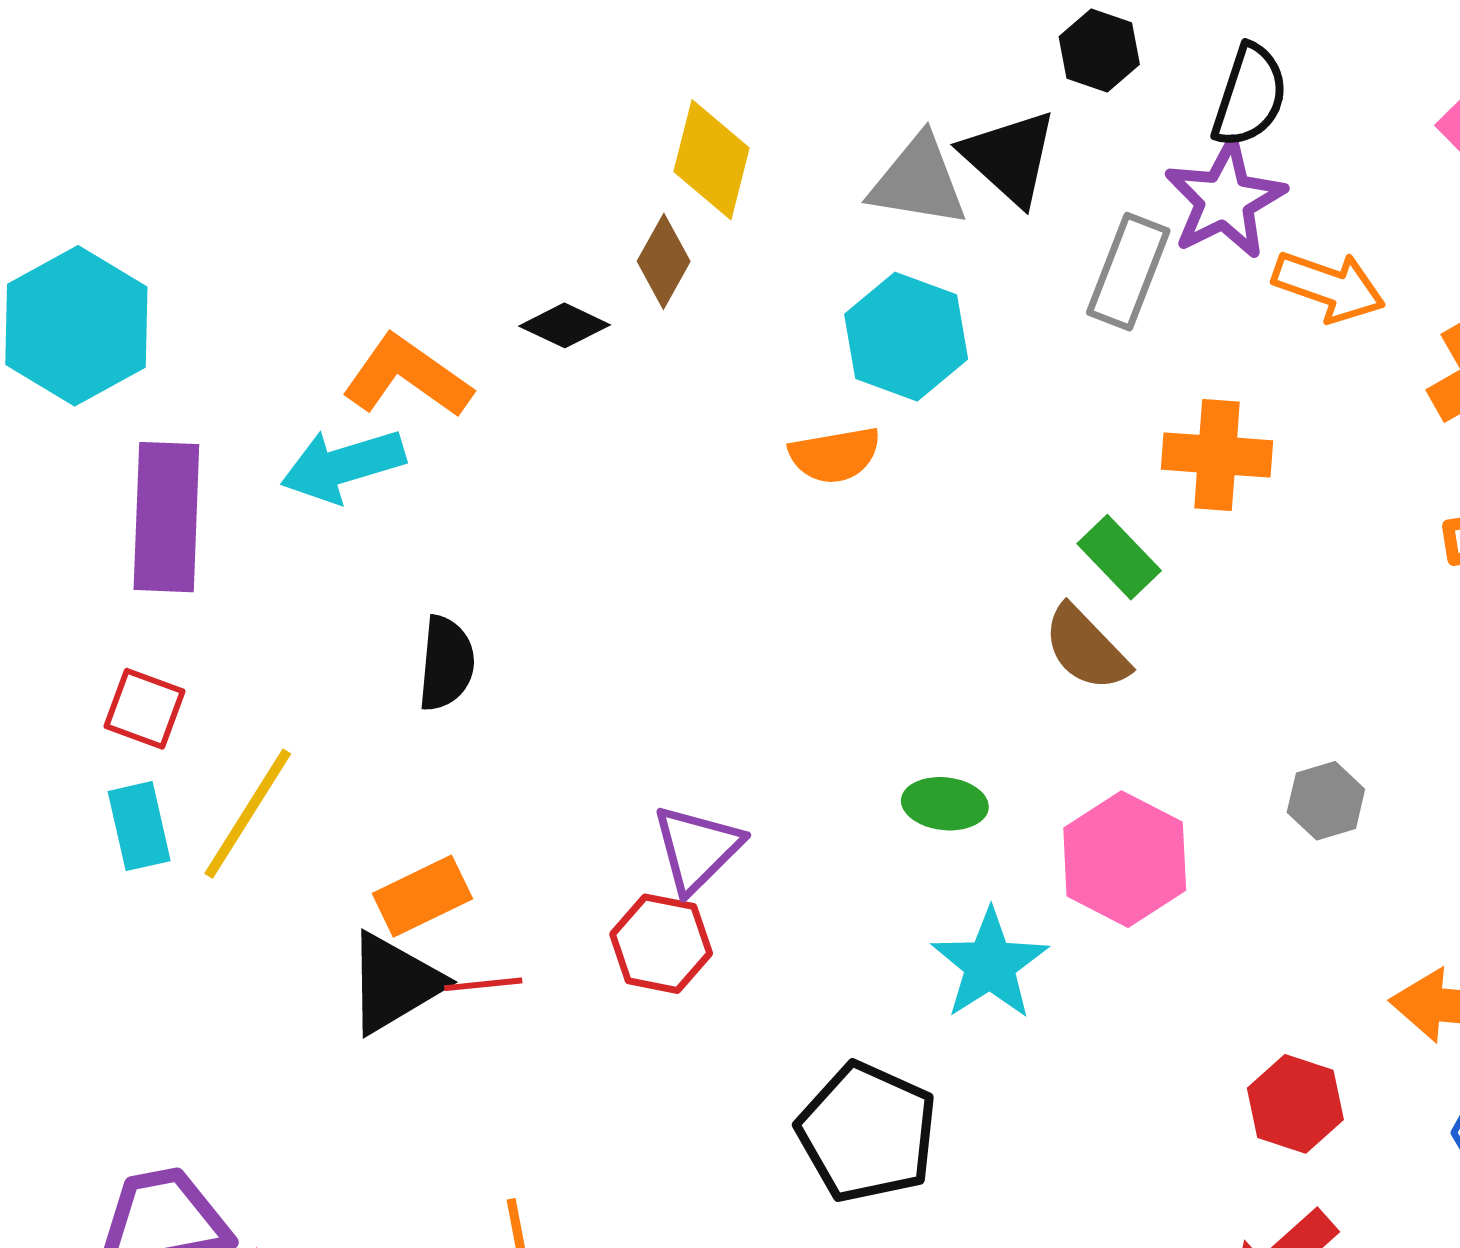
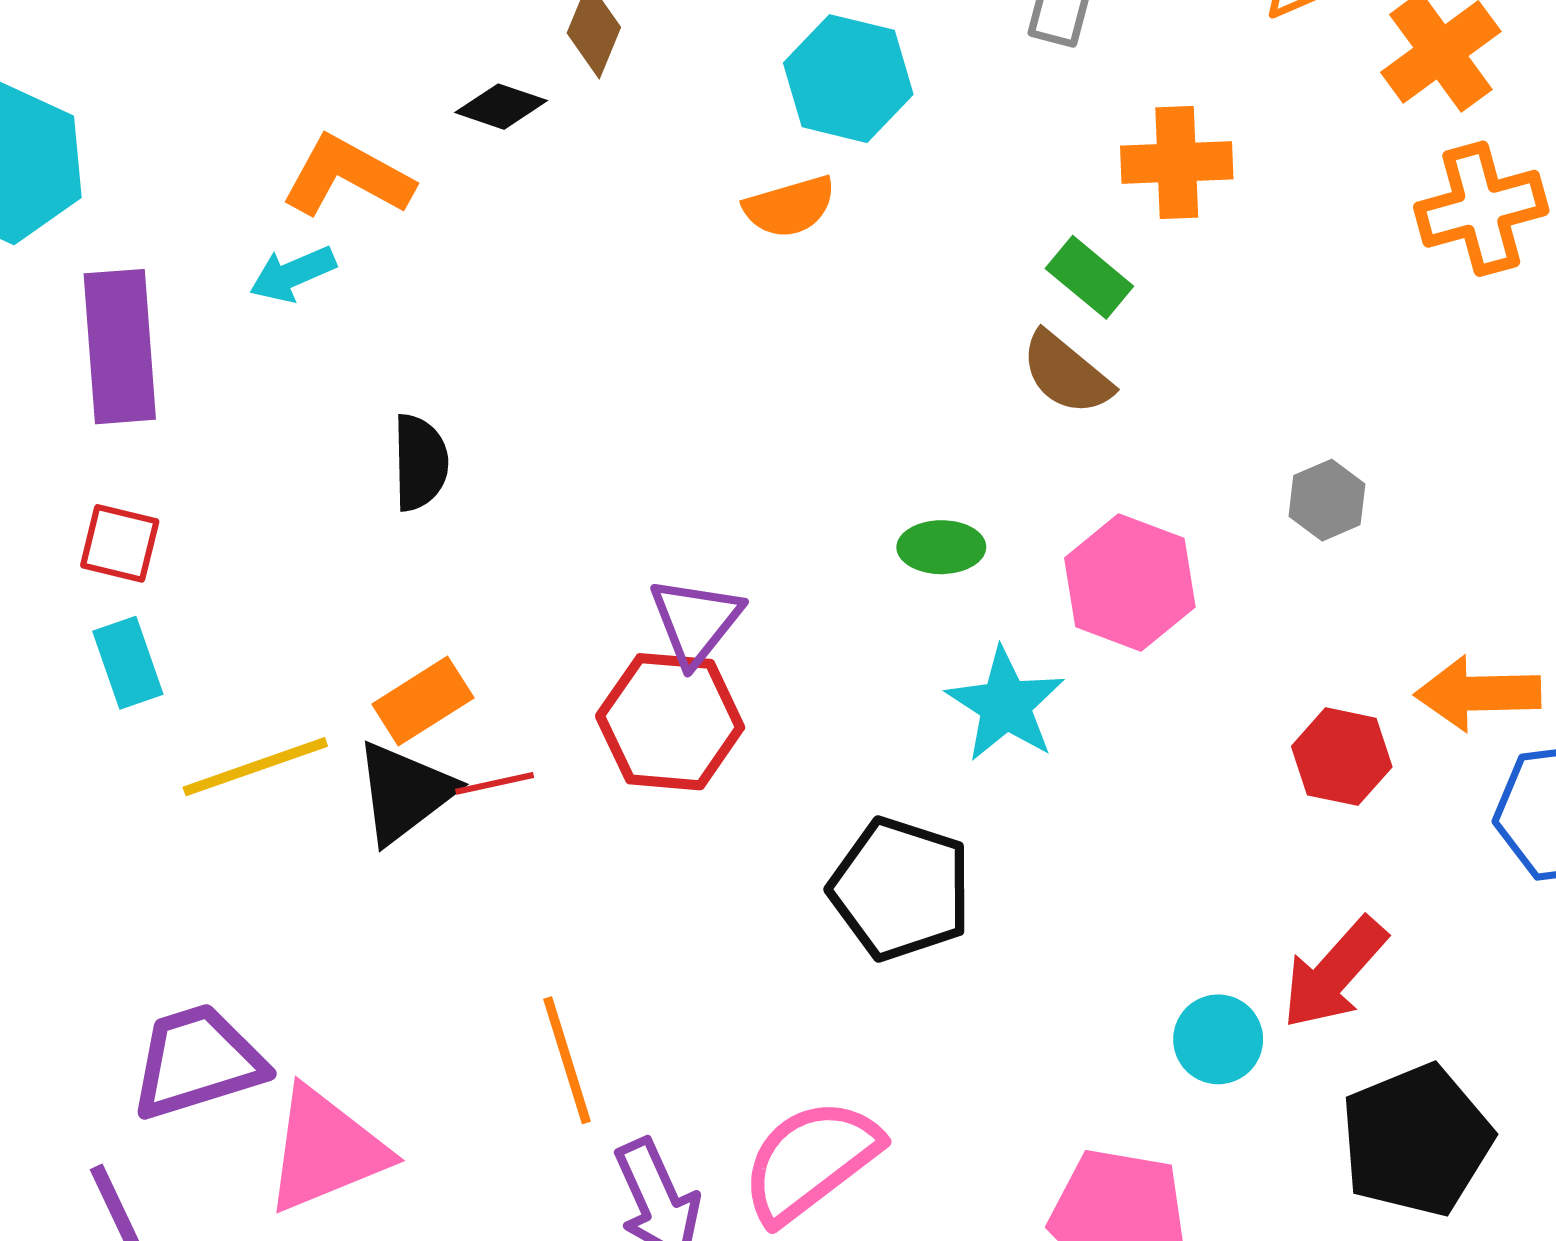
cyan arrow: (343, 465) -> (293, 274), size x0.7
yellow line: (248, 814) -> (255, 767), moved, turned 45
red hexagon: (661, 944) -> (670, 722), size x1.4
red hexagon: (1295, 1104) -> (1342, 757), moved

